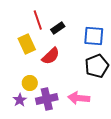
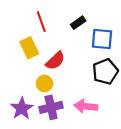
black rectangle: (58, 28) -> (78, 23), moved
yellow circle: (30, 83) -> (45, 83), moved
purple star: (20, 100) -> (22, 108), size x1.5

